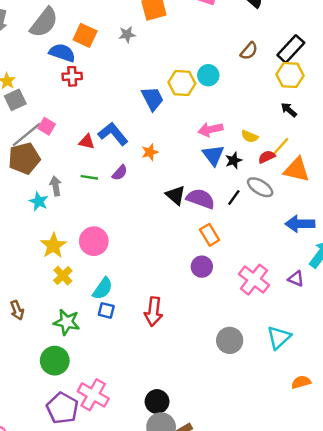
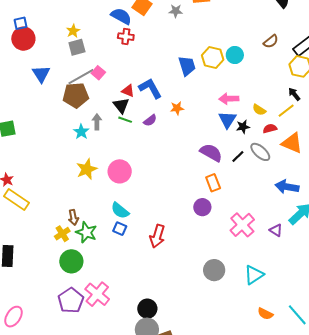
yellow line: (280, 147) -> (286, 111), moved
black triangle: (175, 195) -> (121, 105), moved
yellow cross: (63, 276) -> (62, 234), moved
cyan semicircle: (103, 289) -> (120, 211), turned 84
brown arrow: (17, 310) -> (73, 217), moved
orange semicircle: (301, 382) -> (265, 314), turned -147

